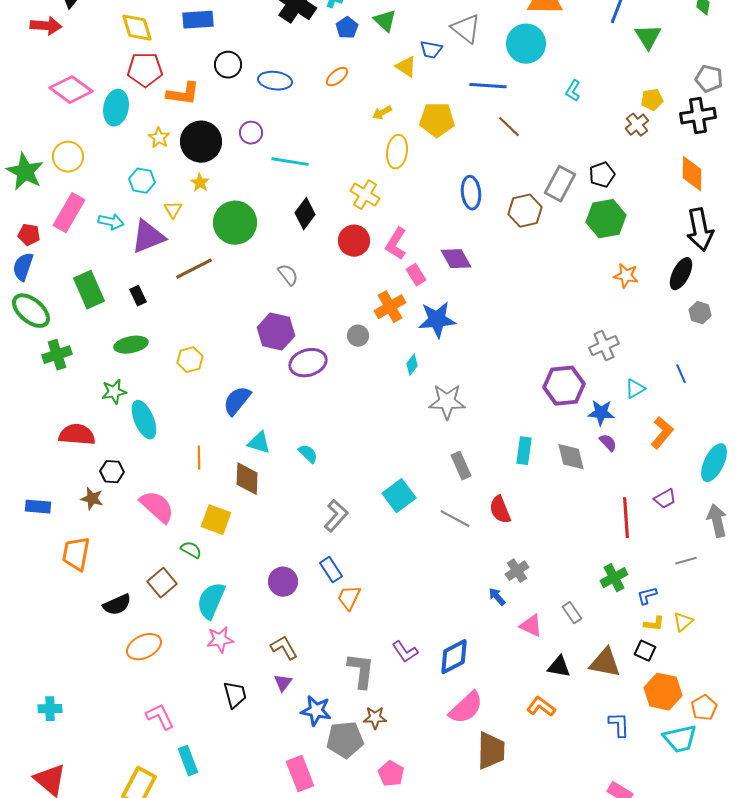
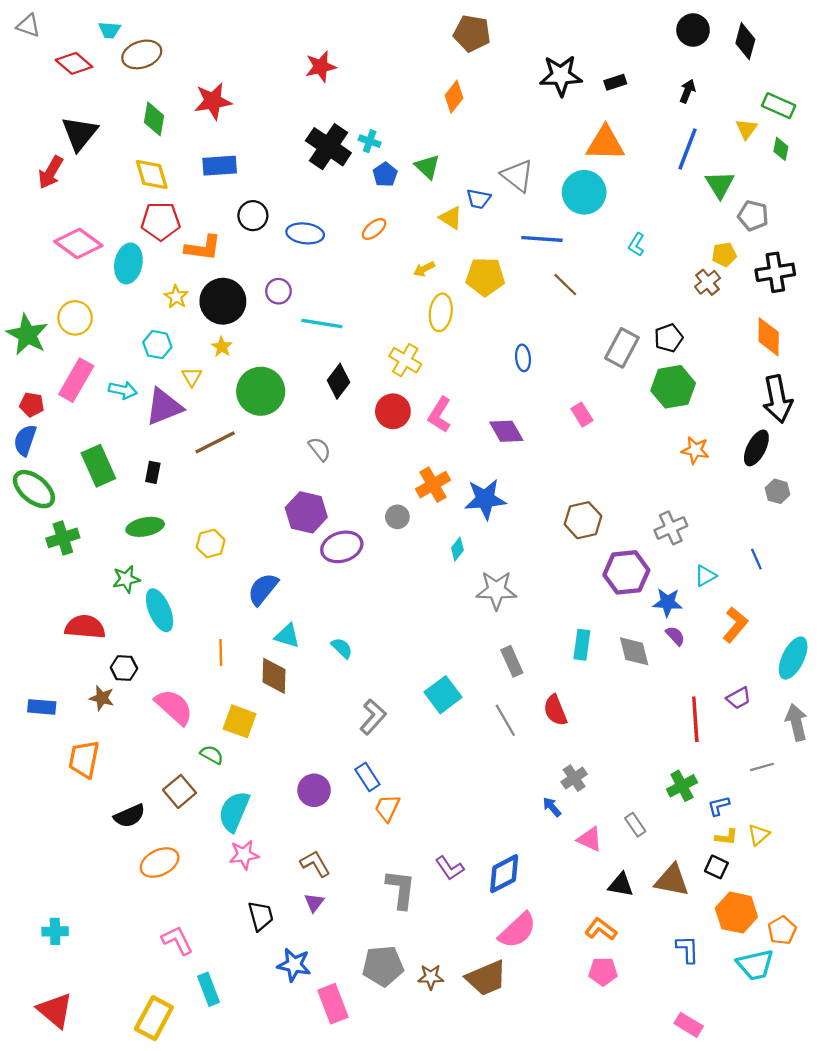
red arrow: (46, 26) -> (51, 172), turned 116
gray pentagon: (709, 79) -> (753, 216), moved
blue ellipse: (471, 193) -> (523, 358), size x0.7
brown hexagon: (525, 211) -> (583, 520), moved
pink rectangle: (416, 275) -> (582, 415), moved
black rectangle: (138, 296) -> (153, 472), turned 36
gray line: (455, 519) -> (505, 720), turned 32
blue star: (316, 711) -> (294, 965), moved
brown star: (375, 718) -> (431, 977), moved
brown trapezoid: (491, 751) -> (486, 978), moved, turned 66
pink pentagon: (391, 774) -> (603, 971), moved, turned -30

